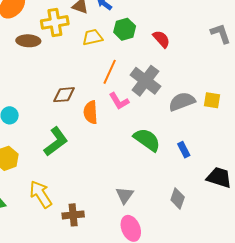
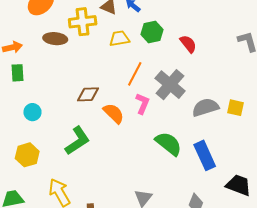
pink L-shape: (119, 101) -> (142, 104), turned -130
orange semicircle: (91, 112) -> (114, 113), turned 135
blue rectangle: (184, 150) -> (205, 155), size x1.8

